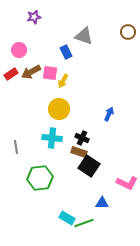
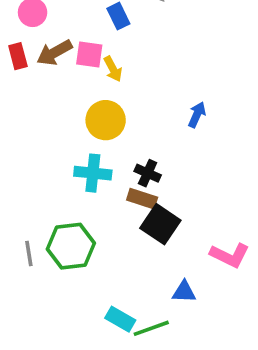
red rectangle: (11, 74) -> (18, 56), turned -72
yellow arrow: (63, 81) -> (113, 69), turned -56
blue arrow: (109, 114) -> (197, 115), moved
gray line: (16, 147) -> (29, 253), moved

